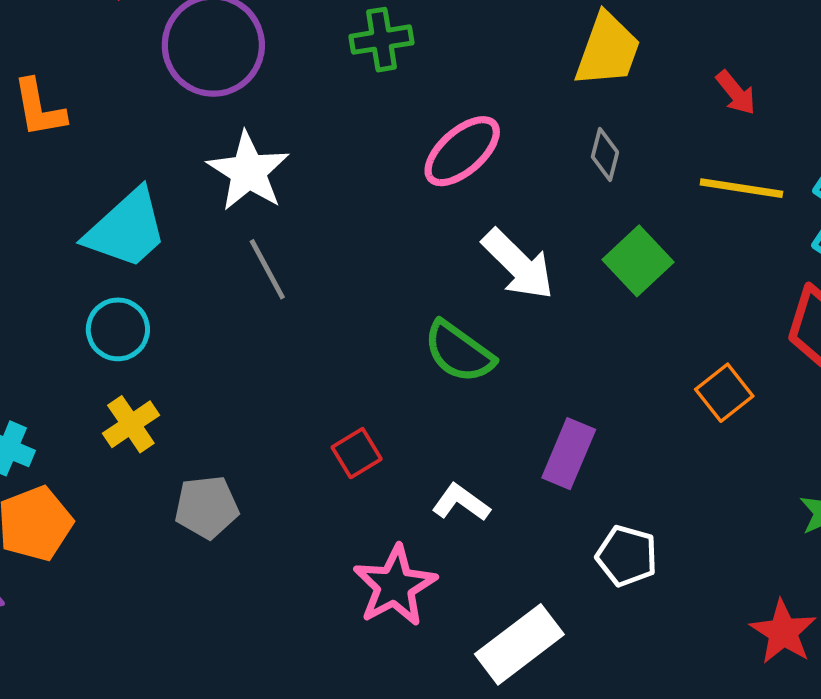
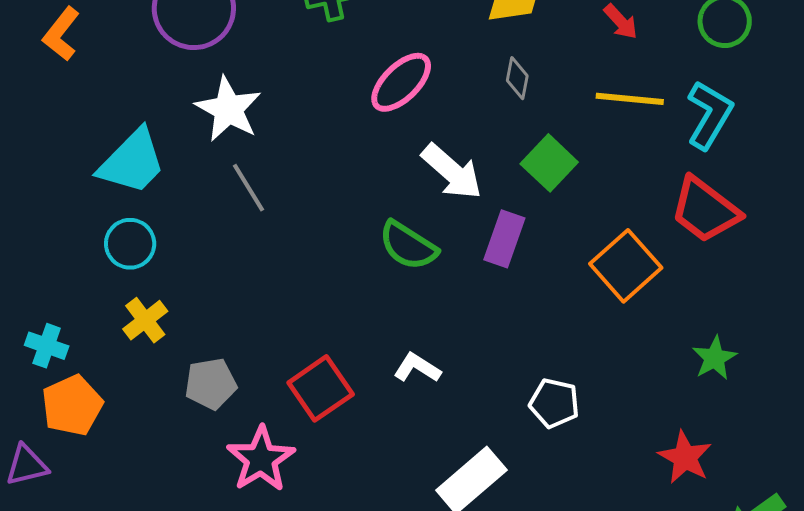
orange L-shape: (39, 108) -> (61, 34), moved, turned 52
orange square: (724, 393) -> (626, 266), size x1.5
red square: (357, 453) -> (321, 388), moved, size x1.6
purple rectangle: (569, 454) -> (504, 239), moved
pink star: (395, 586) -> (261, 459), moved

